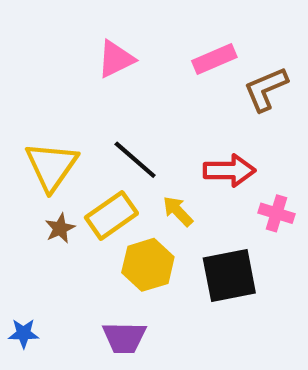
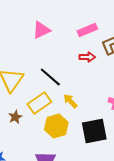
red arrow: (229, 170) -> (87, 57), moved, size x0.7
brown star: (60, 228) -> (15, 117), moved

